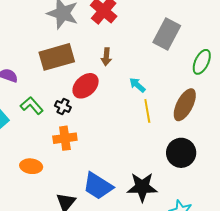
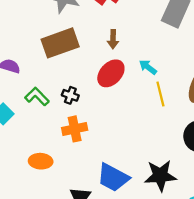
red ellipse: (86, 86) -> (111, 73), moved

